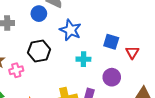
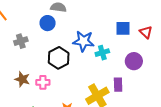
blue star: (70, 30) -> (83, 41), moved
pink cross: (16, 70) -> (43, 82), turned 32

